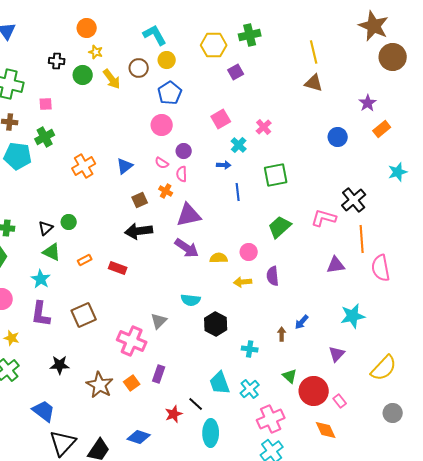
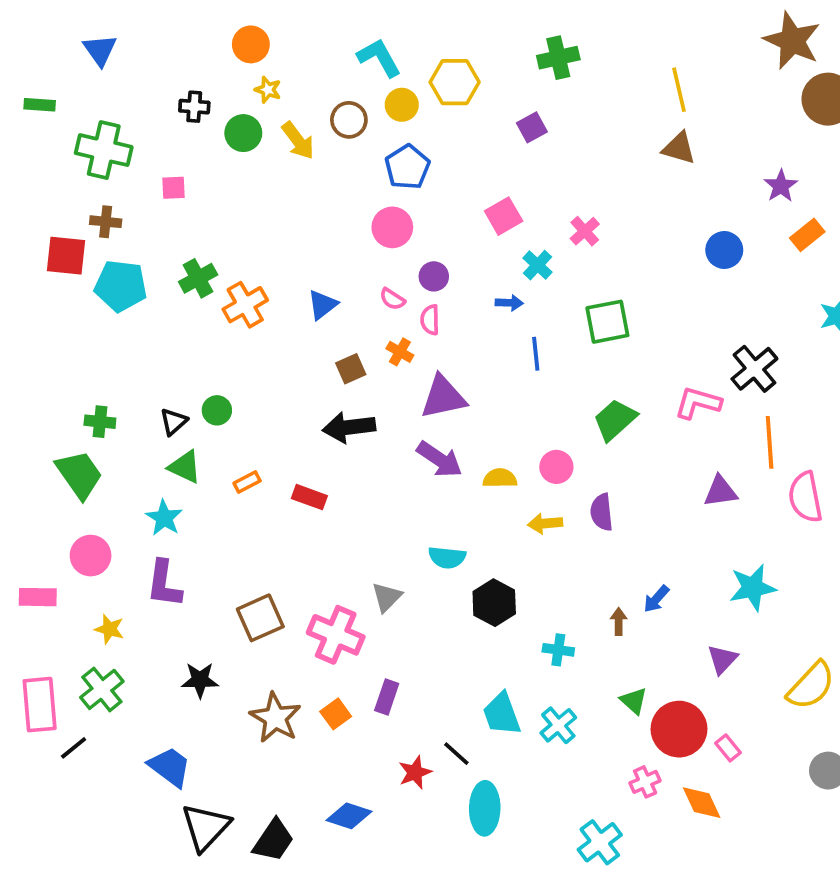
yellow hexagon: (214, 45) -> (455, 82), moved
green cross: (45, 137) -> (198, 278), moved
brown square: (84, 315) -> (260, 618), moved
pink cross: (271, 419) -> (645, 782), moved, size x0.6

